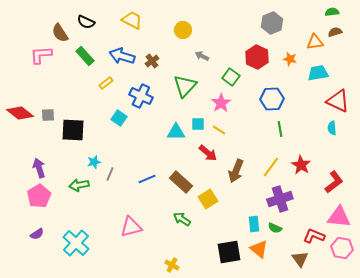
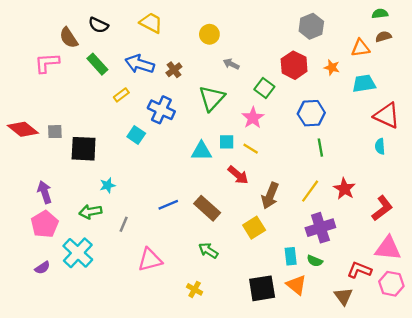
gray line: (110, 174) -> (124, 224), moved
yellow square: (208, 199) -> (254, 228), moved
cyan cross: (76, 243) -> (78, 253), moved
yellow cross: (172, 265) -> (195, 289), moved

